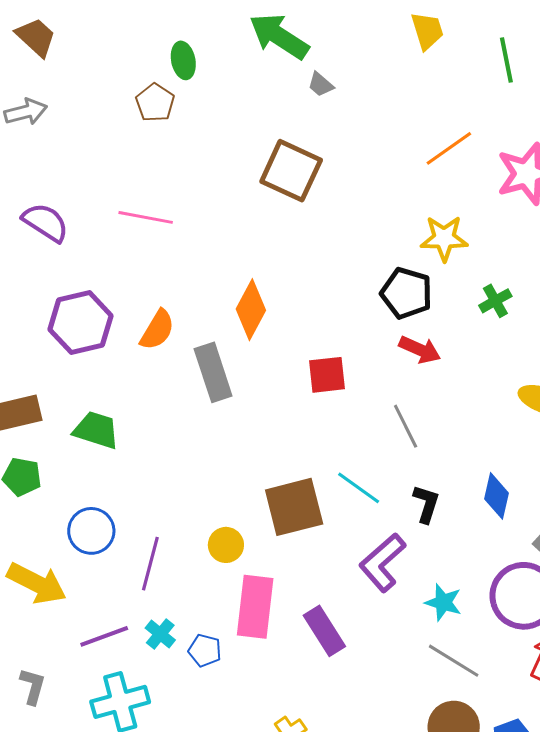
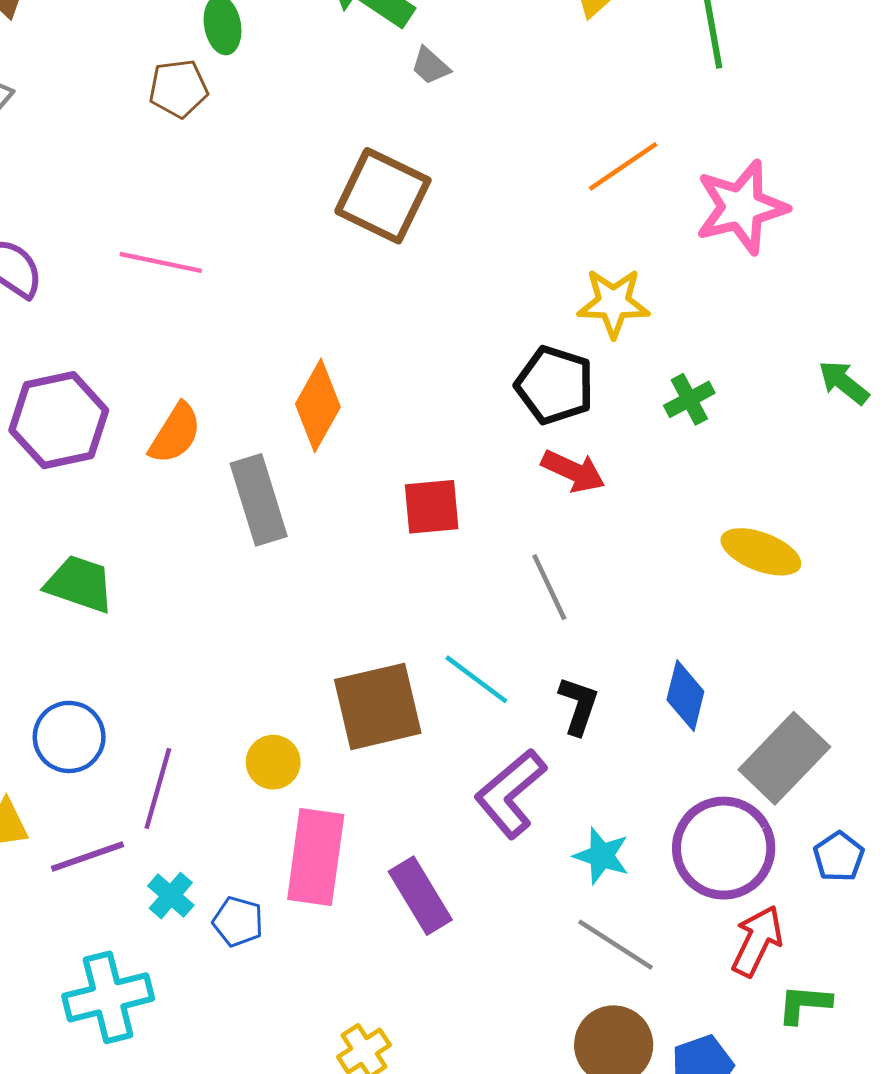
brown pentagon: (155, 103) -> (178, 88), turned 30
purple line: (104, 636) -> (88, 856), moved

